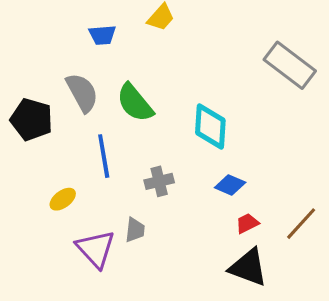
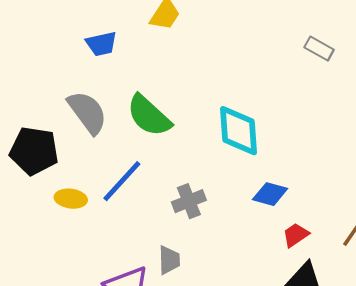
gray rectangle: (290, 65) -> (319, 49), size x0.5
blue line: (104, 156) -> (122, 181), turned 60
yellow ellipse: (63, 199) -> (71, 199), moved, turned 52

